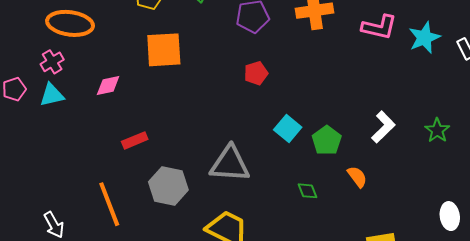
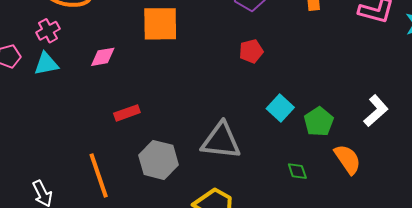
orange semicircle: (357, 177) -> (348, 159), size x1.4

